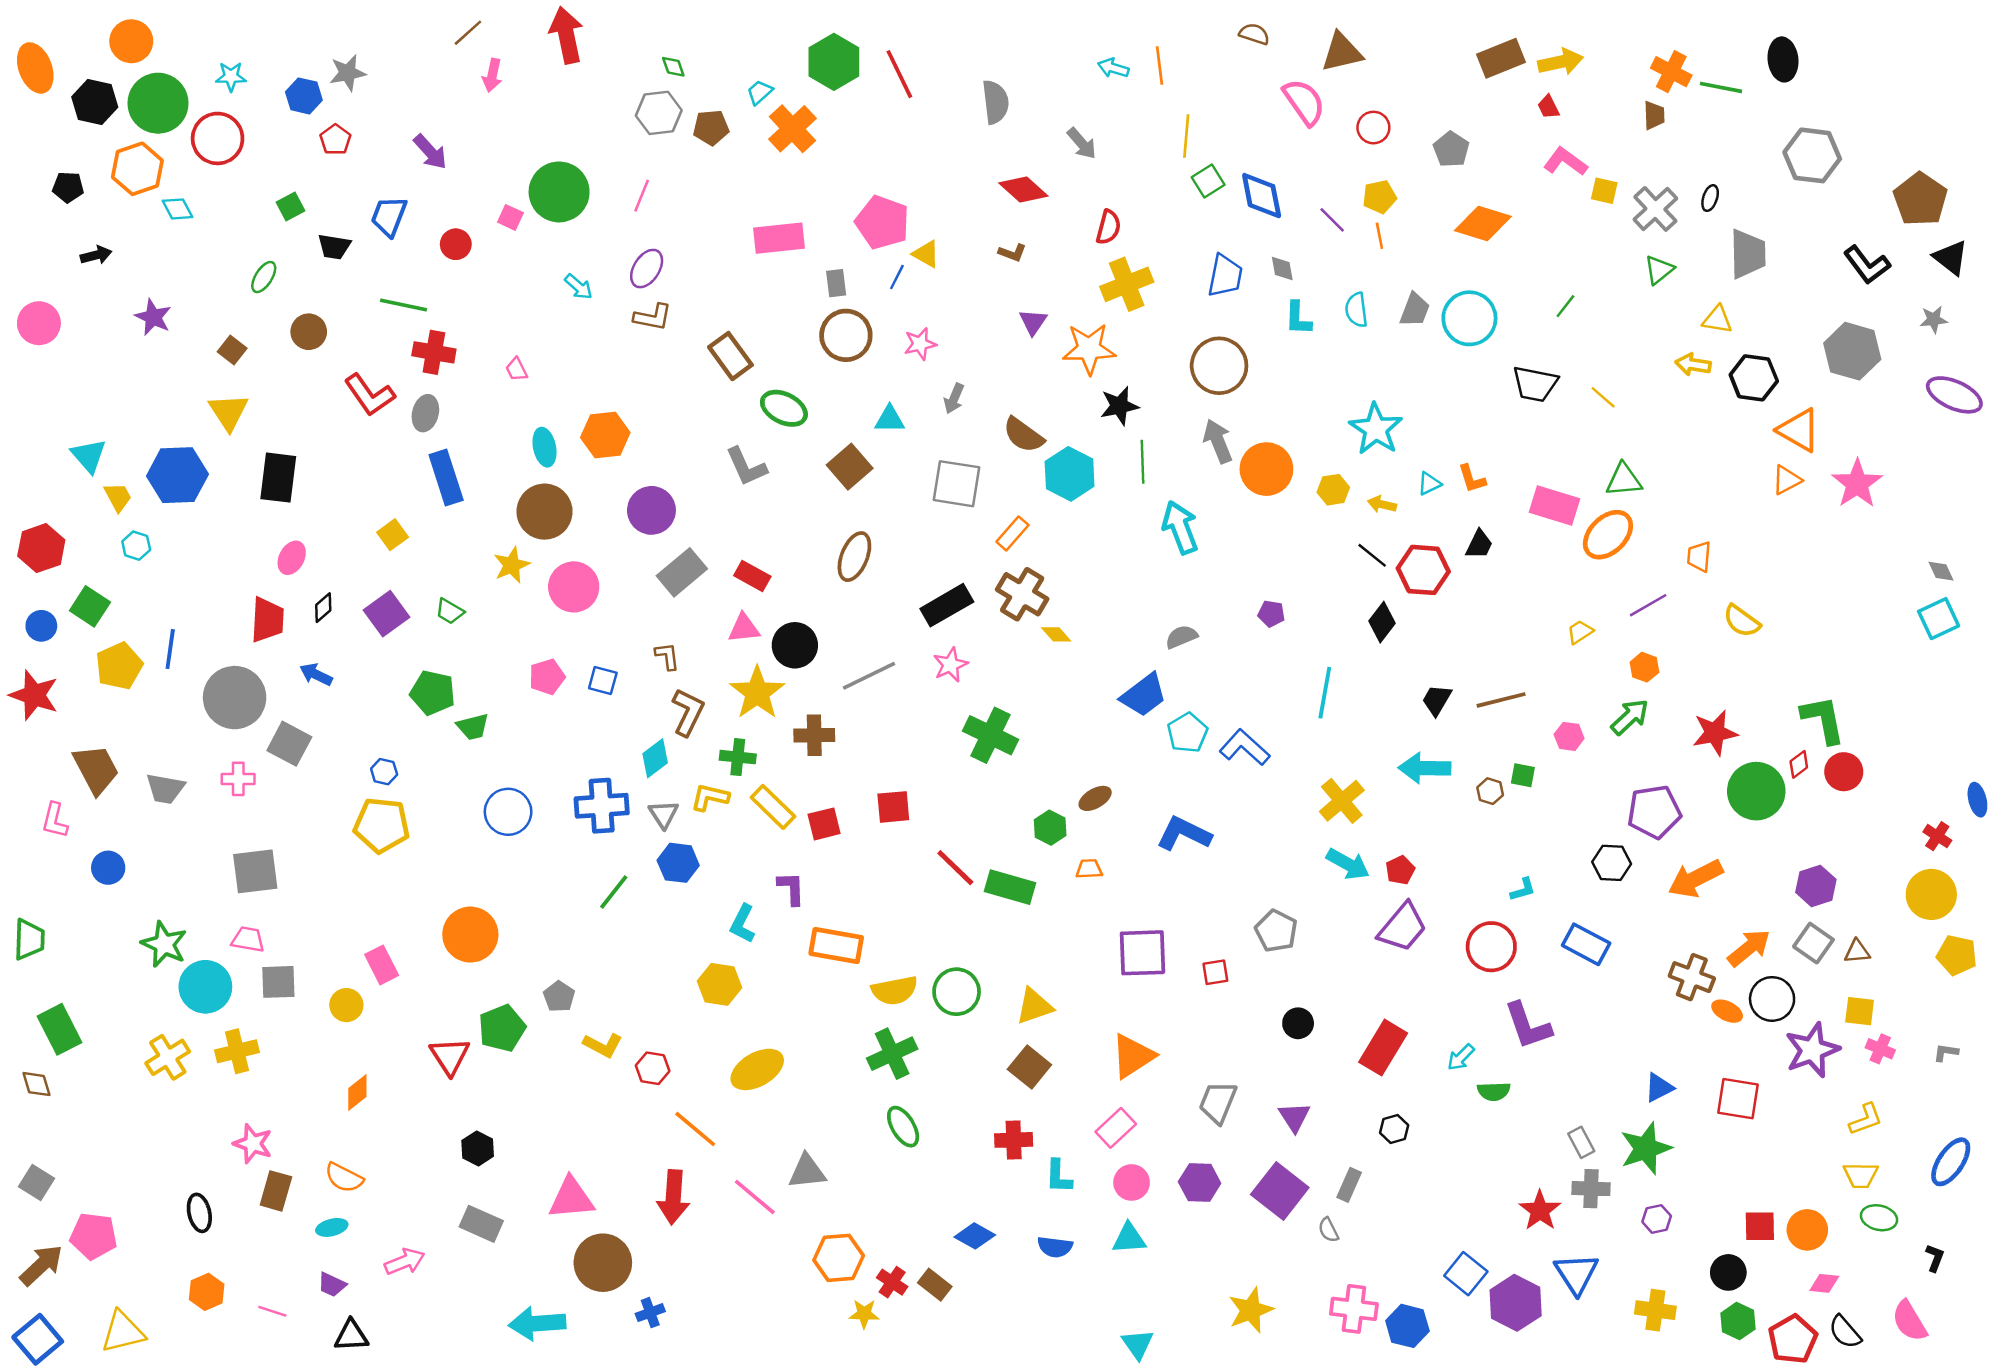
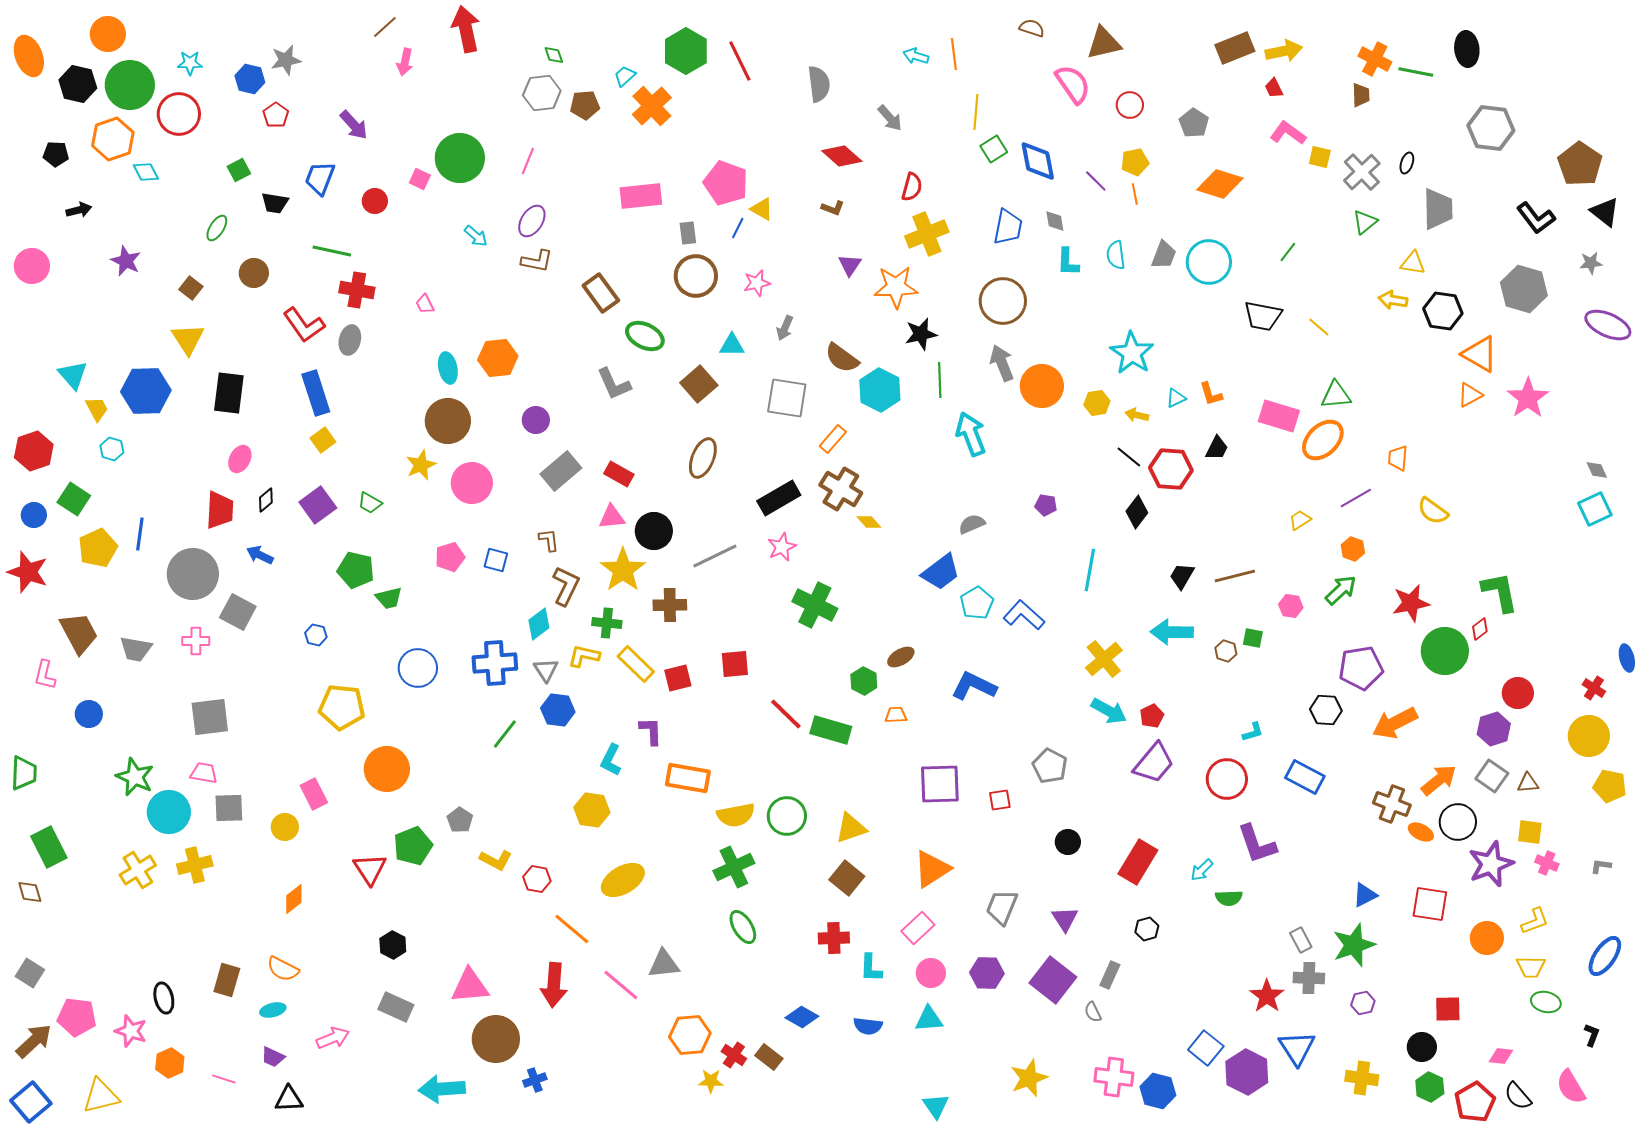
blue rectangle: (446, 478) -> (316, 393), moved
purple circle: (651, 510) -> (536, 420), size x0.7
red circle: (1844, 772) -> (1518, 693), moved
yellow pentagon: (382, 825) -> (342, 707), moved
pink star: (253, 1144) -> (131, 1031), moved
orange circle: (1807, 1230) -> (1487, 938), moved

